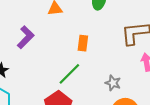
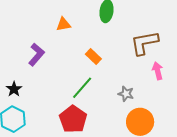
orange rectangle: (83, 43) -> (93, 56), turned -49

